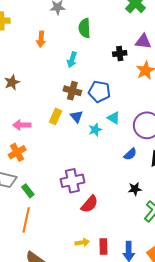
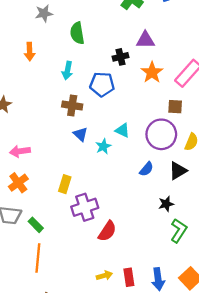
blue pentagon: (99, 91) -> (102, 84), moved
yellow rectangle: (55, 116) -> (65, 184), moved
black star: (135, 189) -> (166, 204), moved

